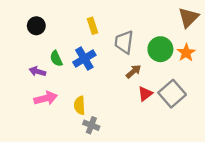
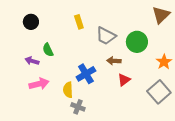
gray trapezoid: (124, 42) -> (106, 36), turned -70
orange star: (186, 53) -> (164, 62), moved
blue cross: (84, 59) -> (86, 74), moved
brown arrow: (133, 71) -> (114, 61), turned -136
gray square: (172, 94) -> (159, 92), moved

